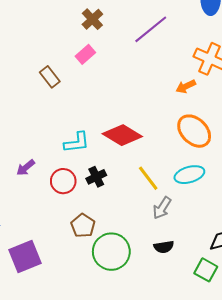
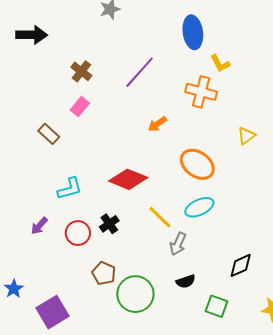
orange arrow: (186, 86) -> (157, 124), moved
cyan L-shape: (77, 142) -> (70, 188), moved
green square: (206, 270) -> (216, 306), moved

